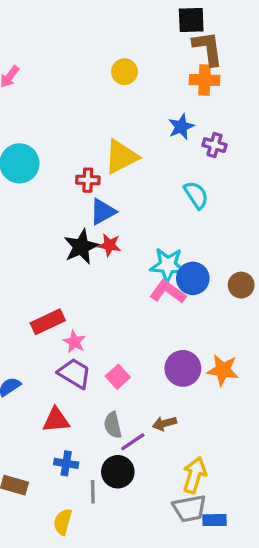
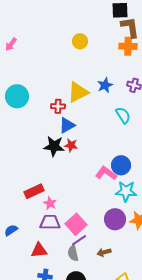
blue star: (181, 127) -> (105, 85), moved
black star: (81, 247) -> (54, 146), turned 30
cyan star: (168, 265) -> (126, 191), moved
purple trapezoid: (74, 373) -> (50, 222), turned -30
pink square: (118, 377) -> (76, 224), size x1.5
purple line: (133, 442) -> (79, 240), moved

